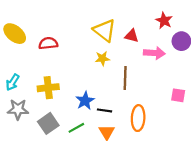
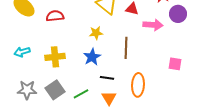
yellow star: (102, 58) -> (96, 33), moved
cyan arrow: (13, 82) -> (22, 52), turned 42
blue star: (85, 101) -> (92, 57), moved
gray star: (18, 109) -> (27, 90), moved

